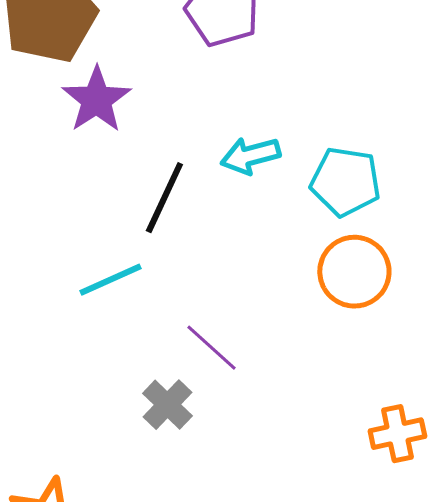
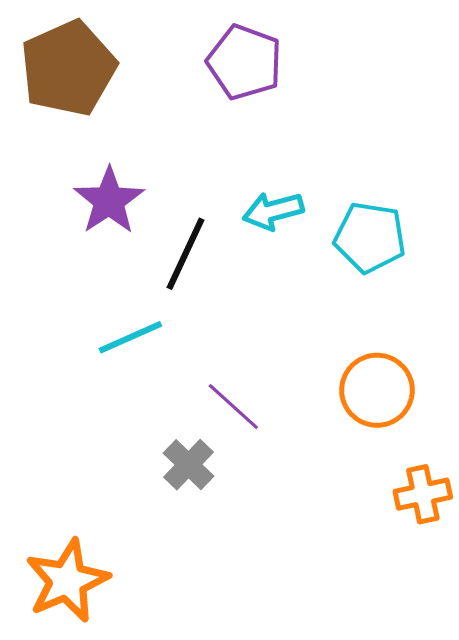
purple star: (96, 100) -> (109, 201), moved
orange circle: (354, 272) -> (377, 390), moved

